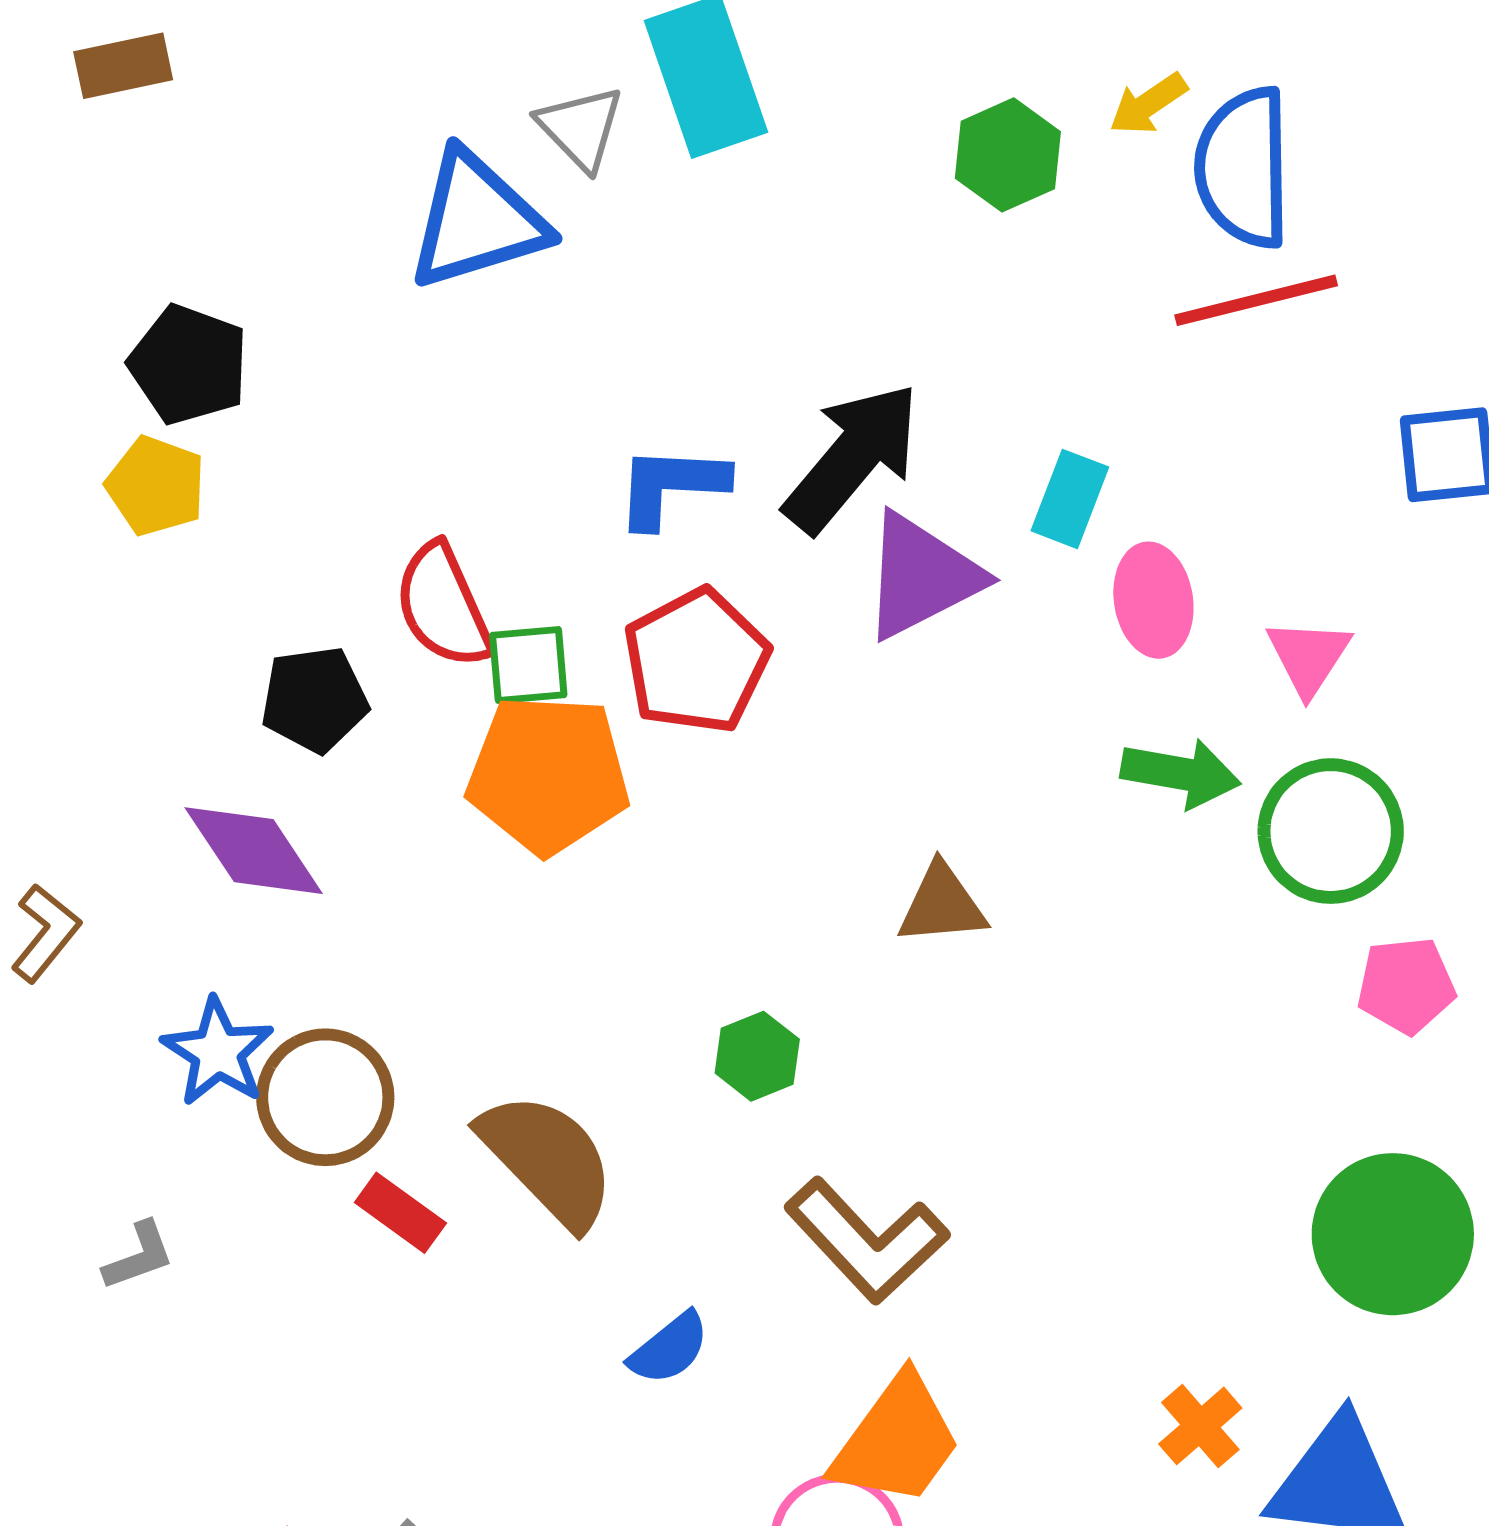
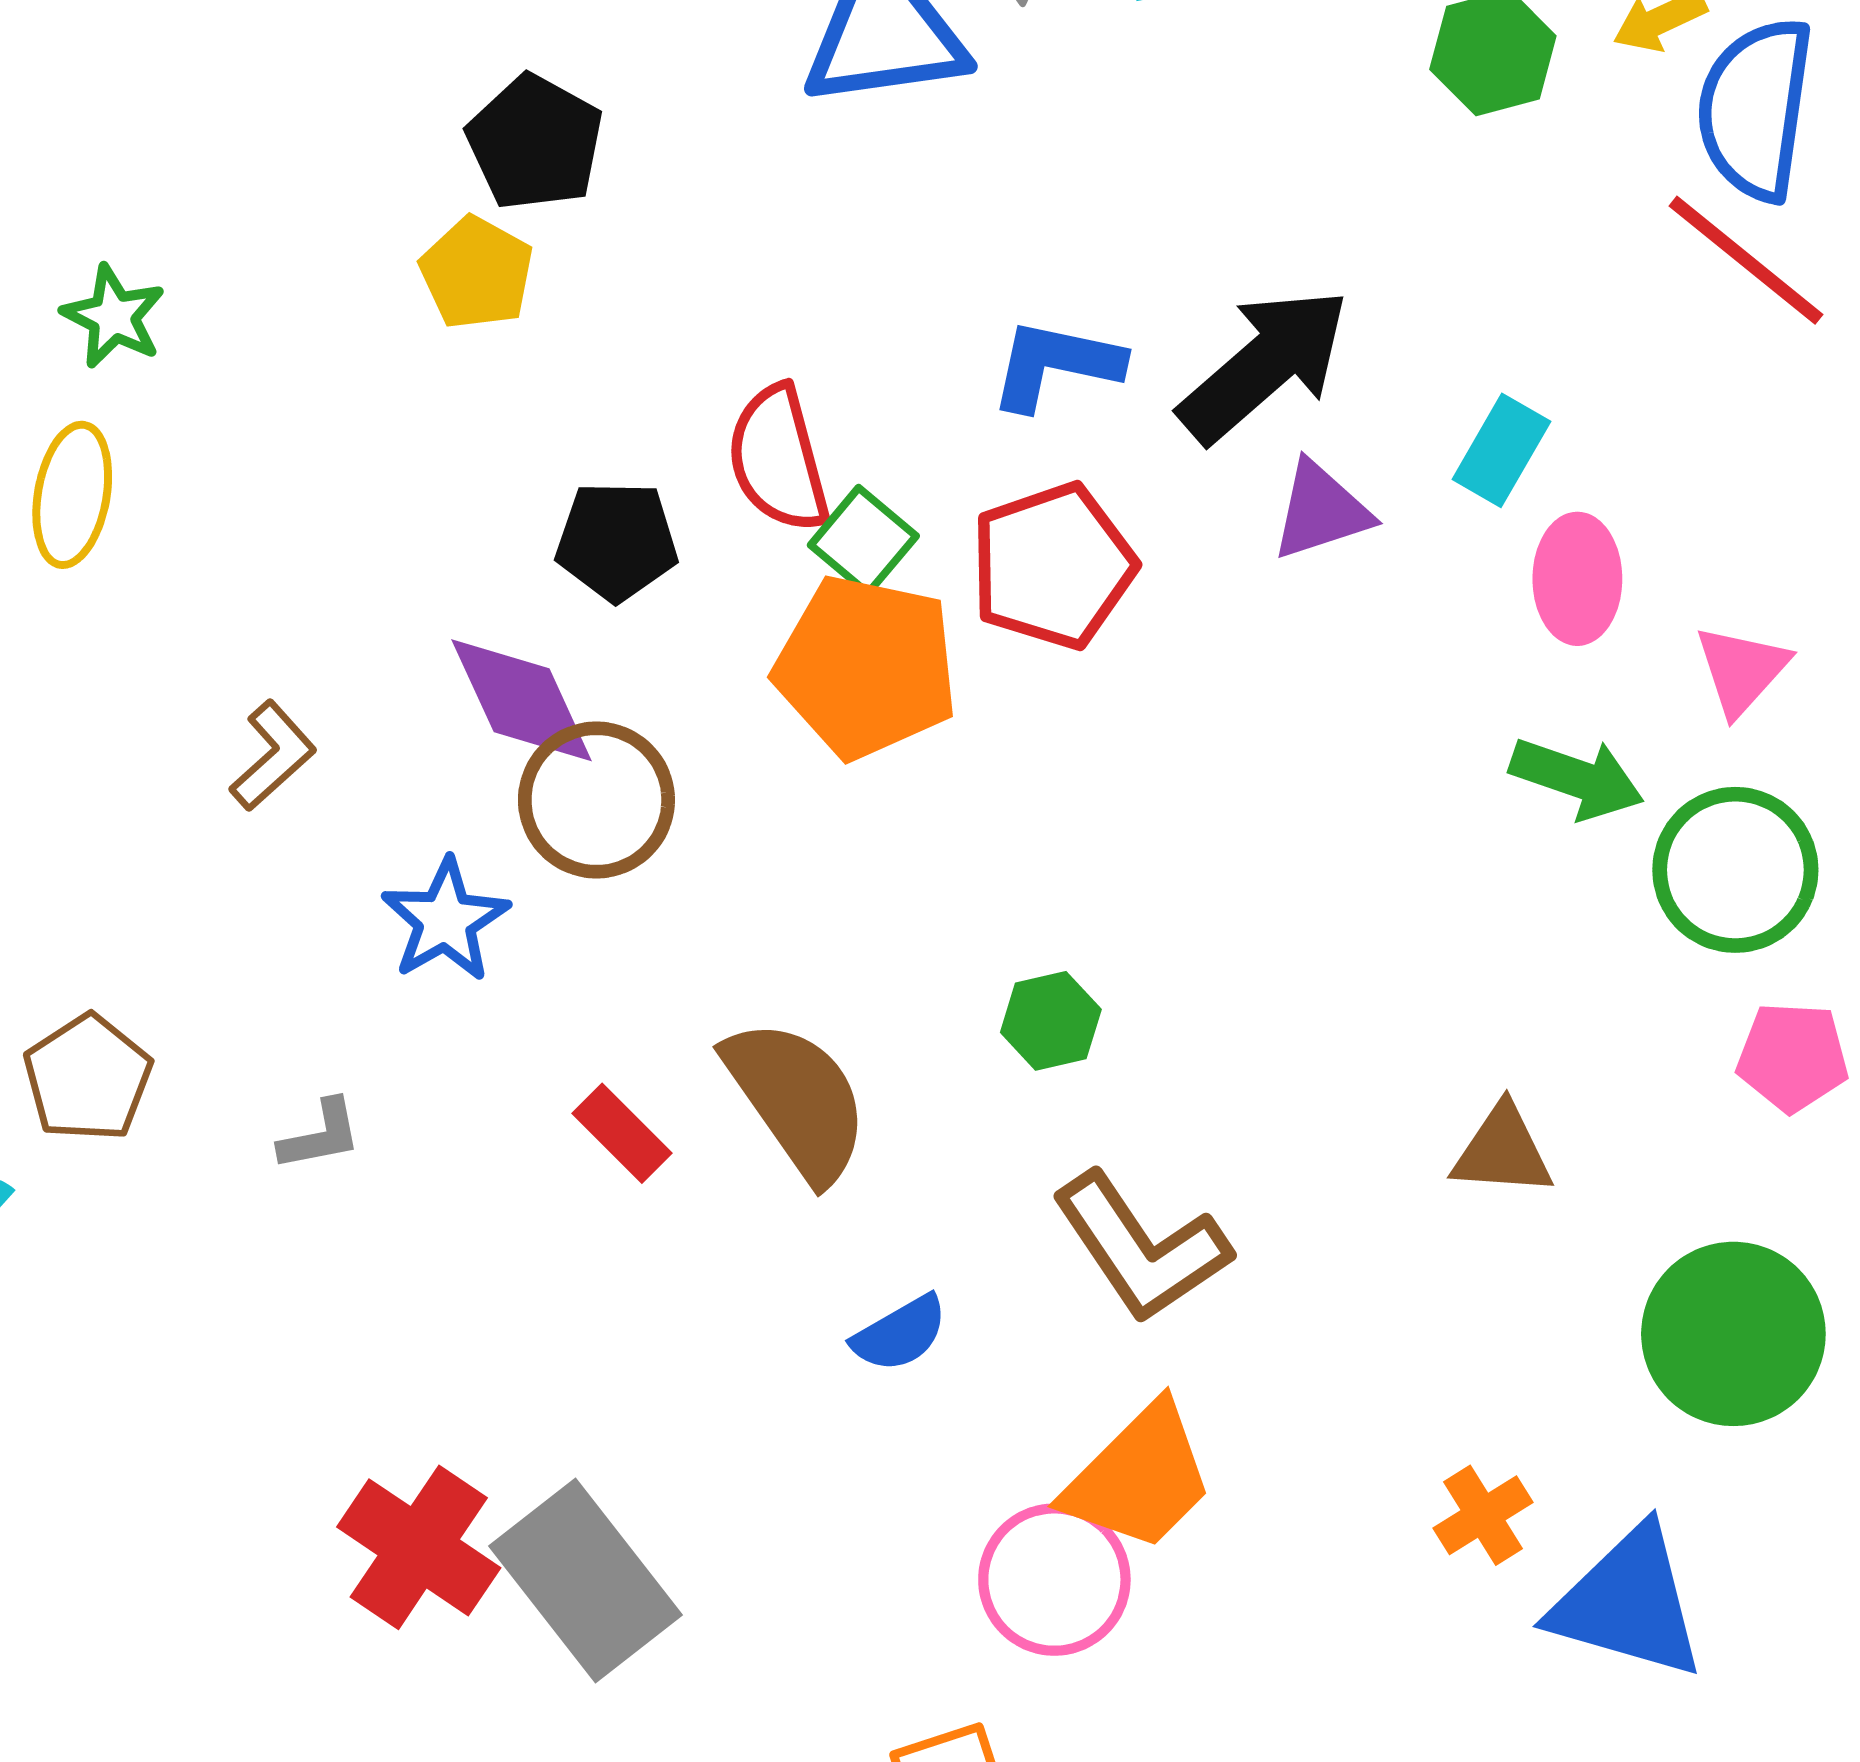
red line: (1256, 300) -> (1746, 260), turned 44
purple triangle: (922, 576) -> (1321, 511), size x0.7
green square: (528, 665) -> (863, 540), turned 36
brown triangle: (942, 905) -> (1503, 1151), moved
brown circle: (325, 1097) -> (596, 800), moved

